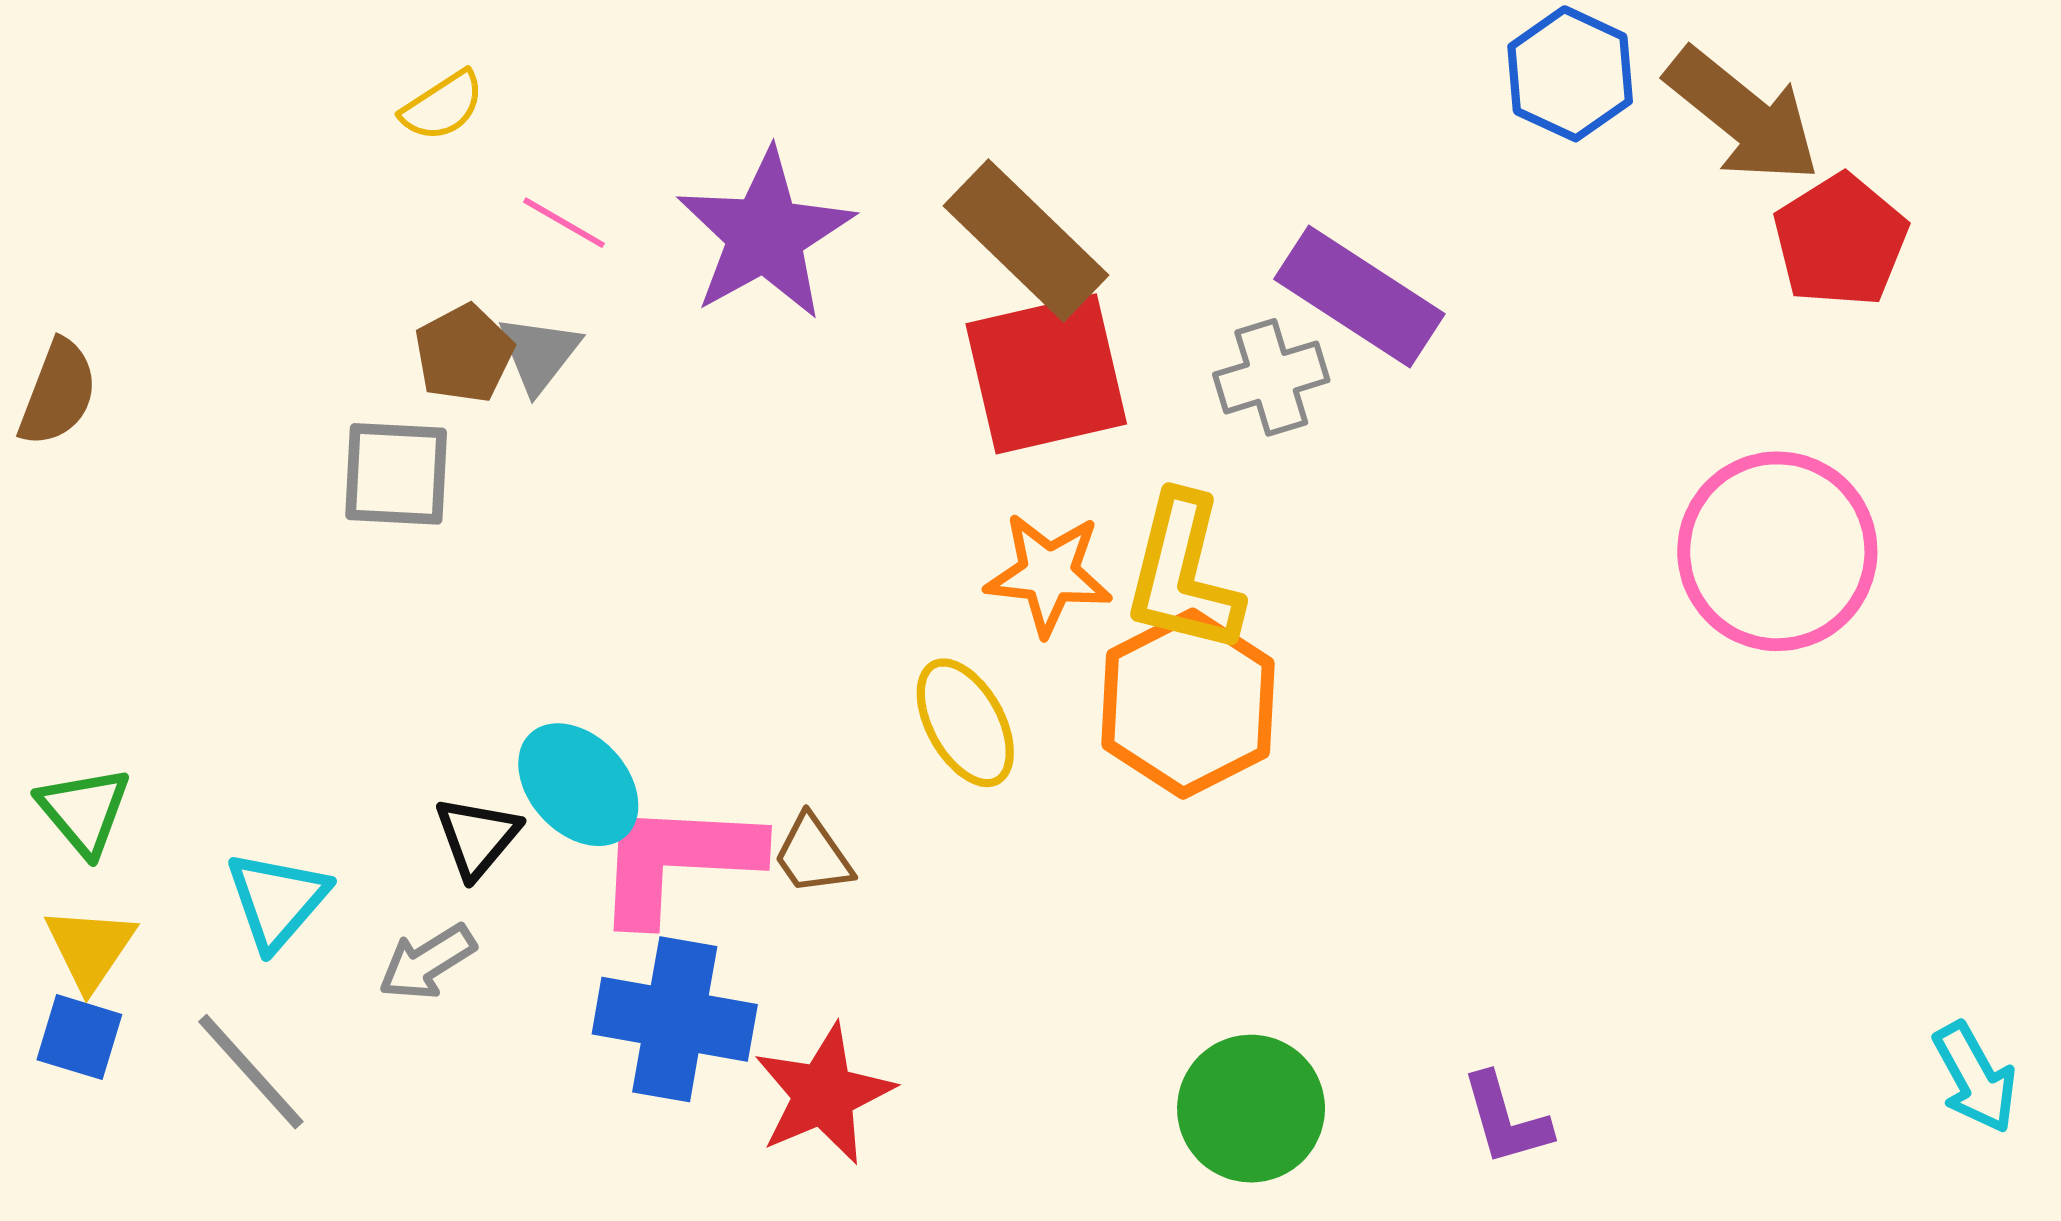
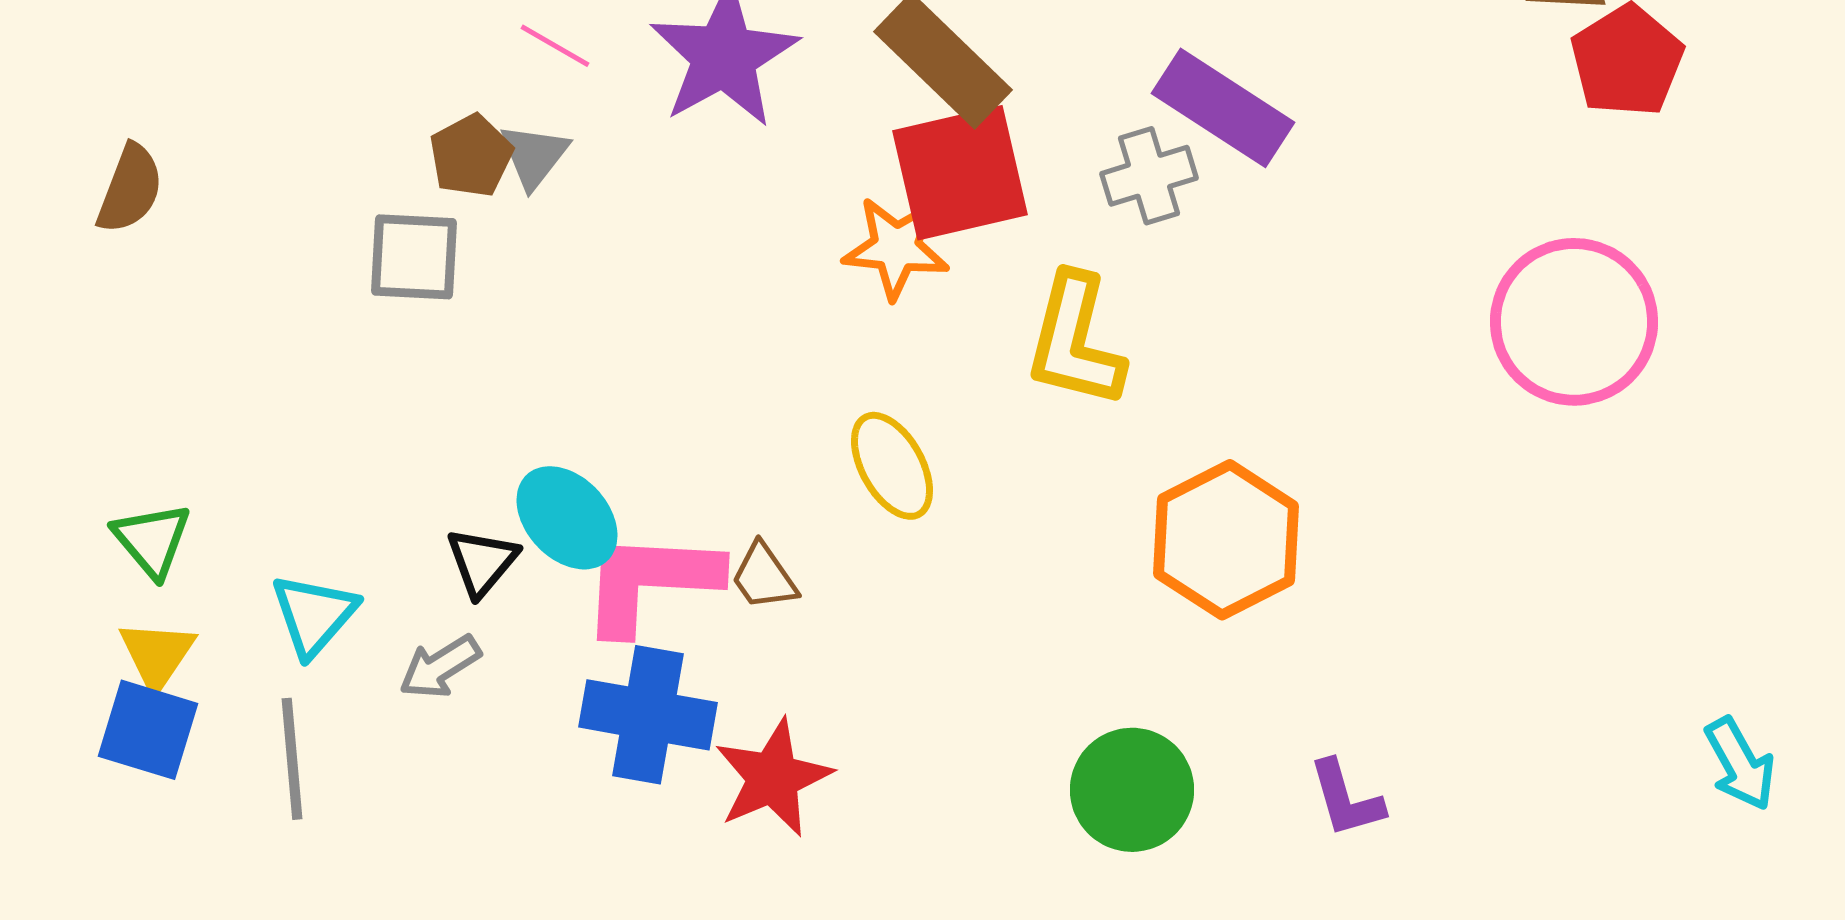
orange star: (1049, 574) -> (896, 248), moved
orange hexagon: (1188, 704) -> (1226, 540), moved
blue square: (79, 1037) -> (148, 730), size x1.4
gray line: (251, 1072) -> (292, 759), turned 37

